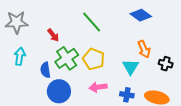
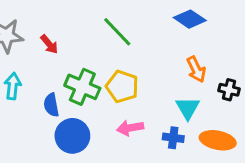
red arrow: (53, 35) -> (49, 44), moved
green cross: (67, 58) -> (82, 87), turned -30
cyan triangle: (131, 67) -> (188, 108), moved

